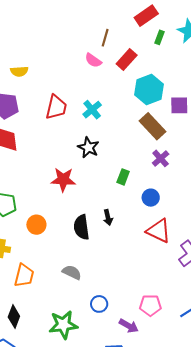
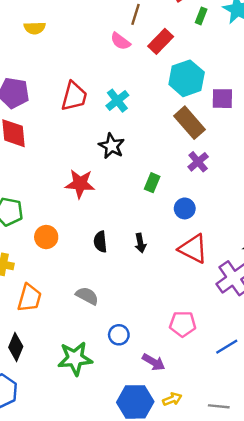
yellow semicircle: (19, 71) -> (35, 28), moved
black arrow: (108, 217) -> (140, 243), moved
black semicircle: (81, 227) -> (100, 242), size x0.7
pink pentagon: (150, 305) -> (183, 324), moved

